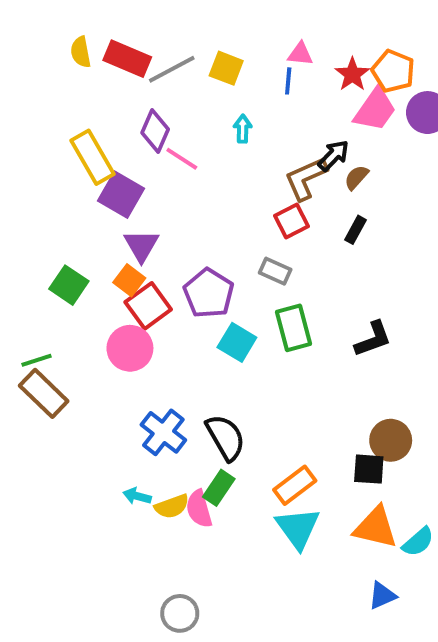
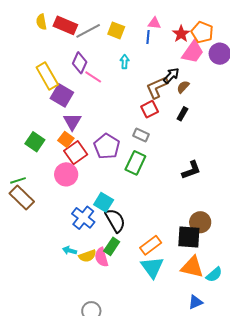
green rectangle: (294, 328) -> (135, 163), moved, turned 40
cyan square: (237, 342) -> (104, 202), moved
black square: (369, 469) -> (189, 237), size x1.4

